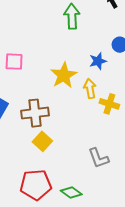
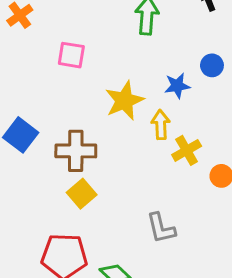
pink square: (14, 62) -> (71, 55), moved
yellow cross: (109, 104) -> (187, 150), turned 36

